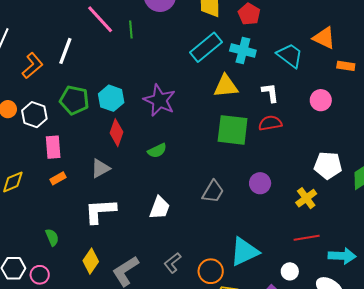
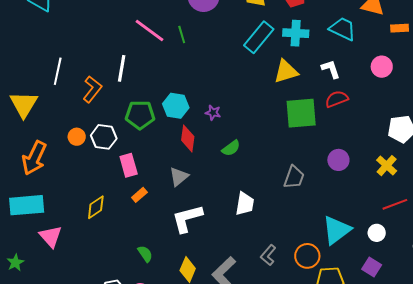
purple star: (159, 100) -> (213, 113), moved, size x0.5
white circle: (290, 271) -> (377, 233), moved

